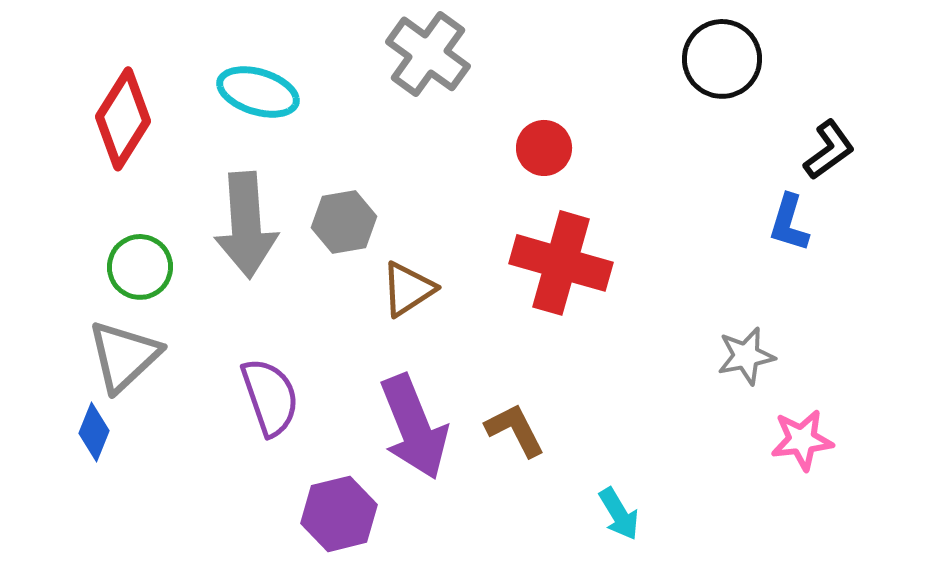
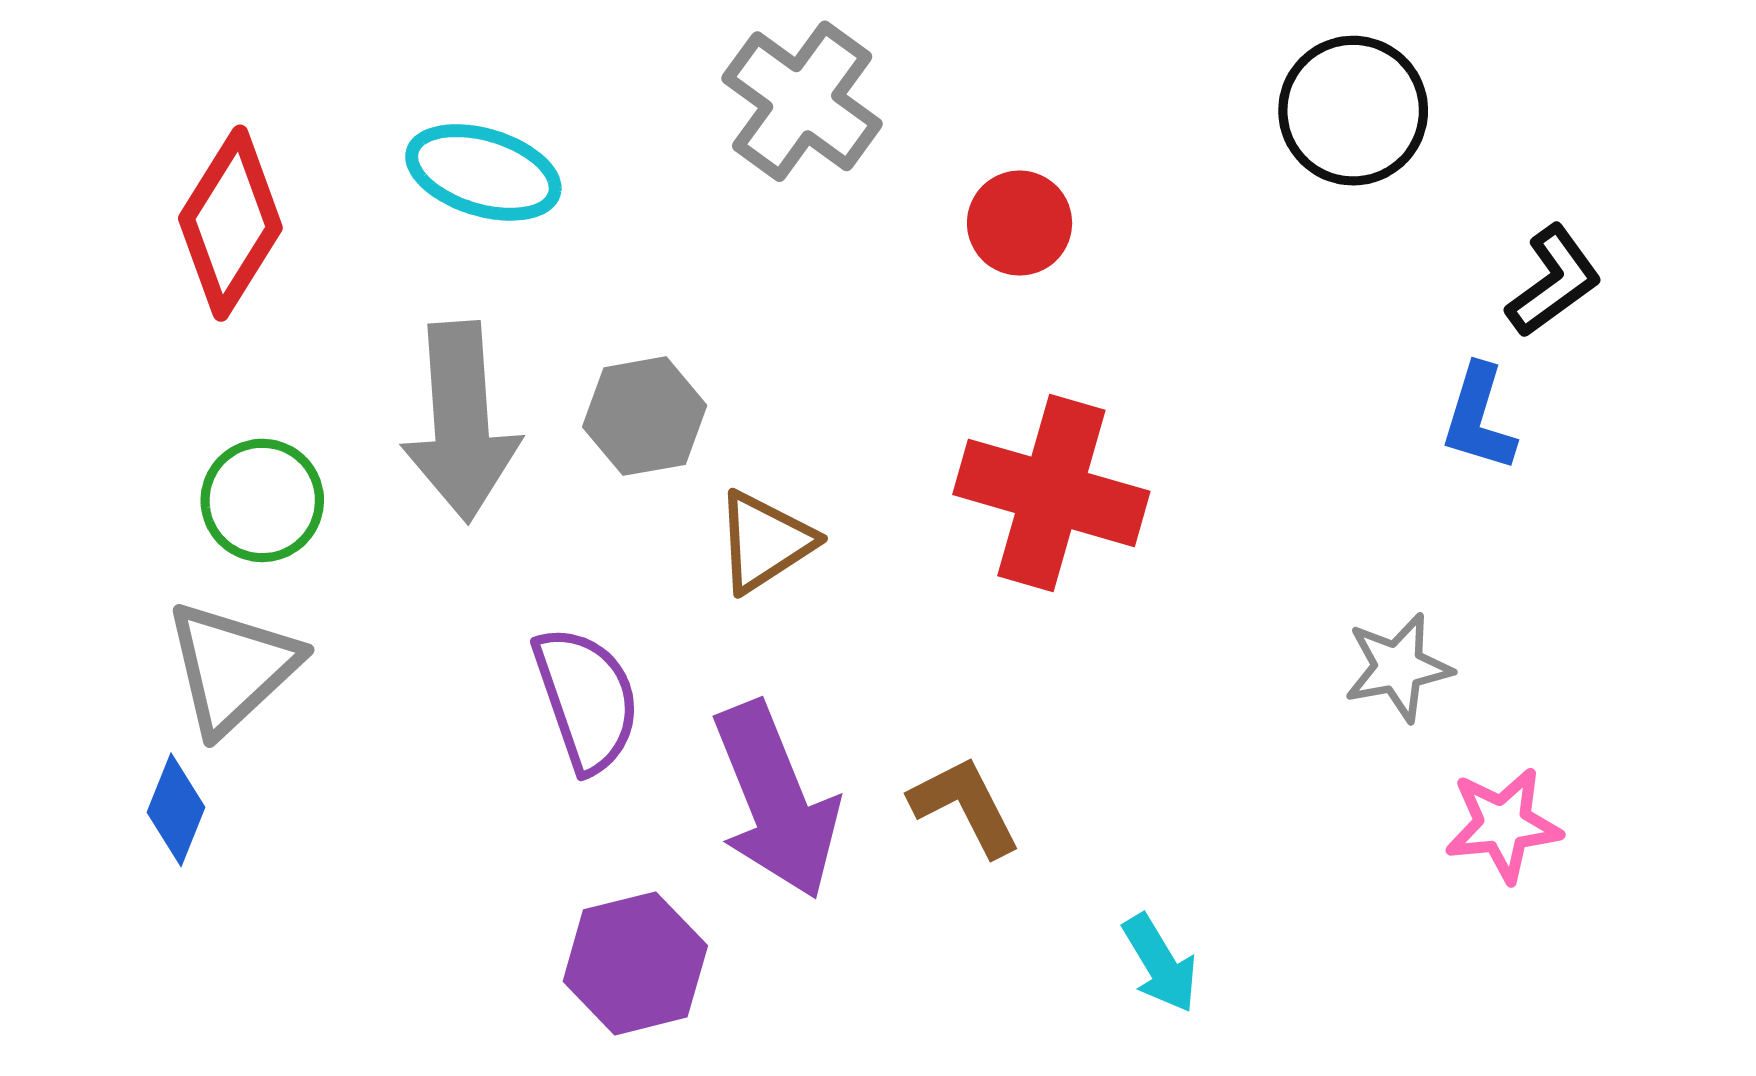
red circle: (544, 148) -> (1020, 223), moved
purple semicircle: (270, 397) -> (587, 699), moved

